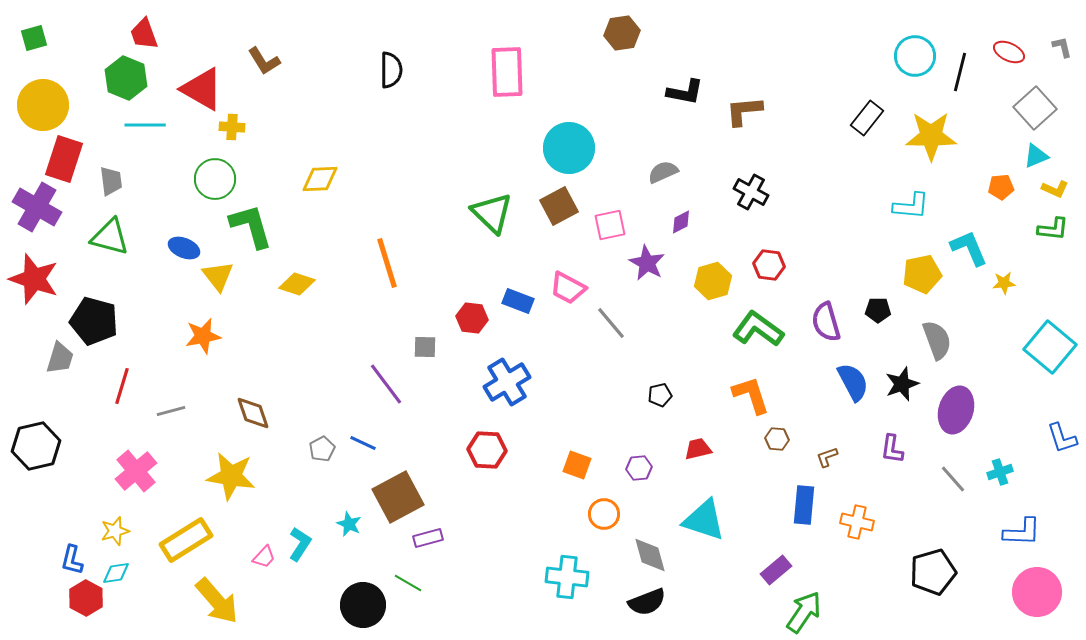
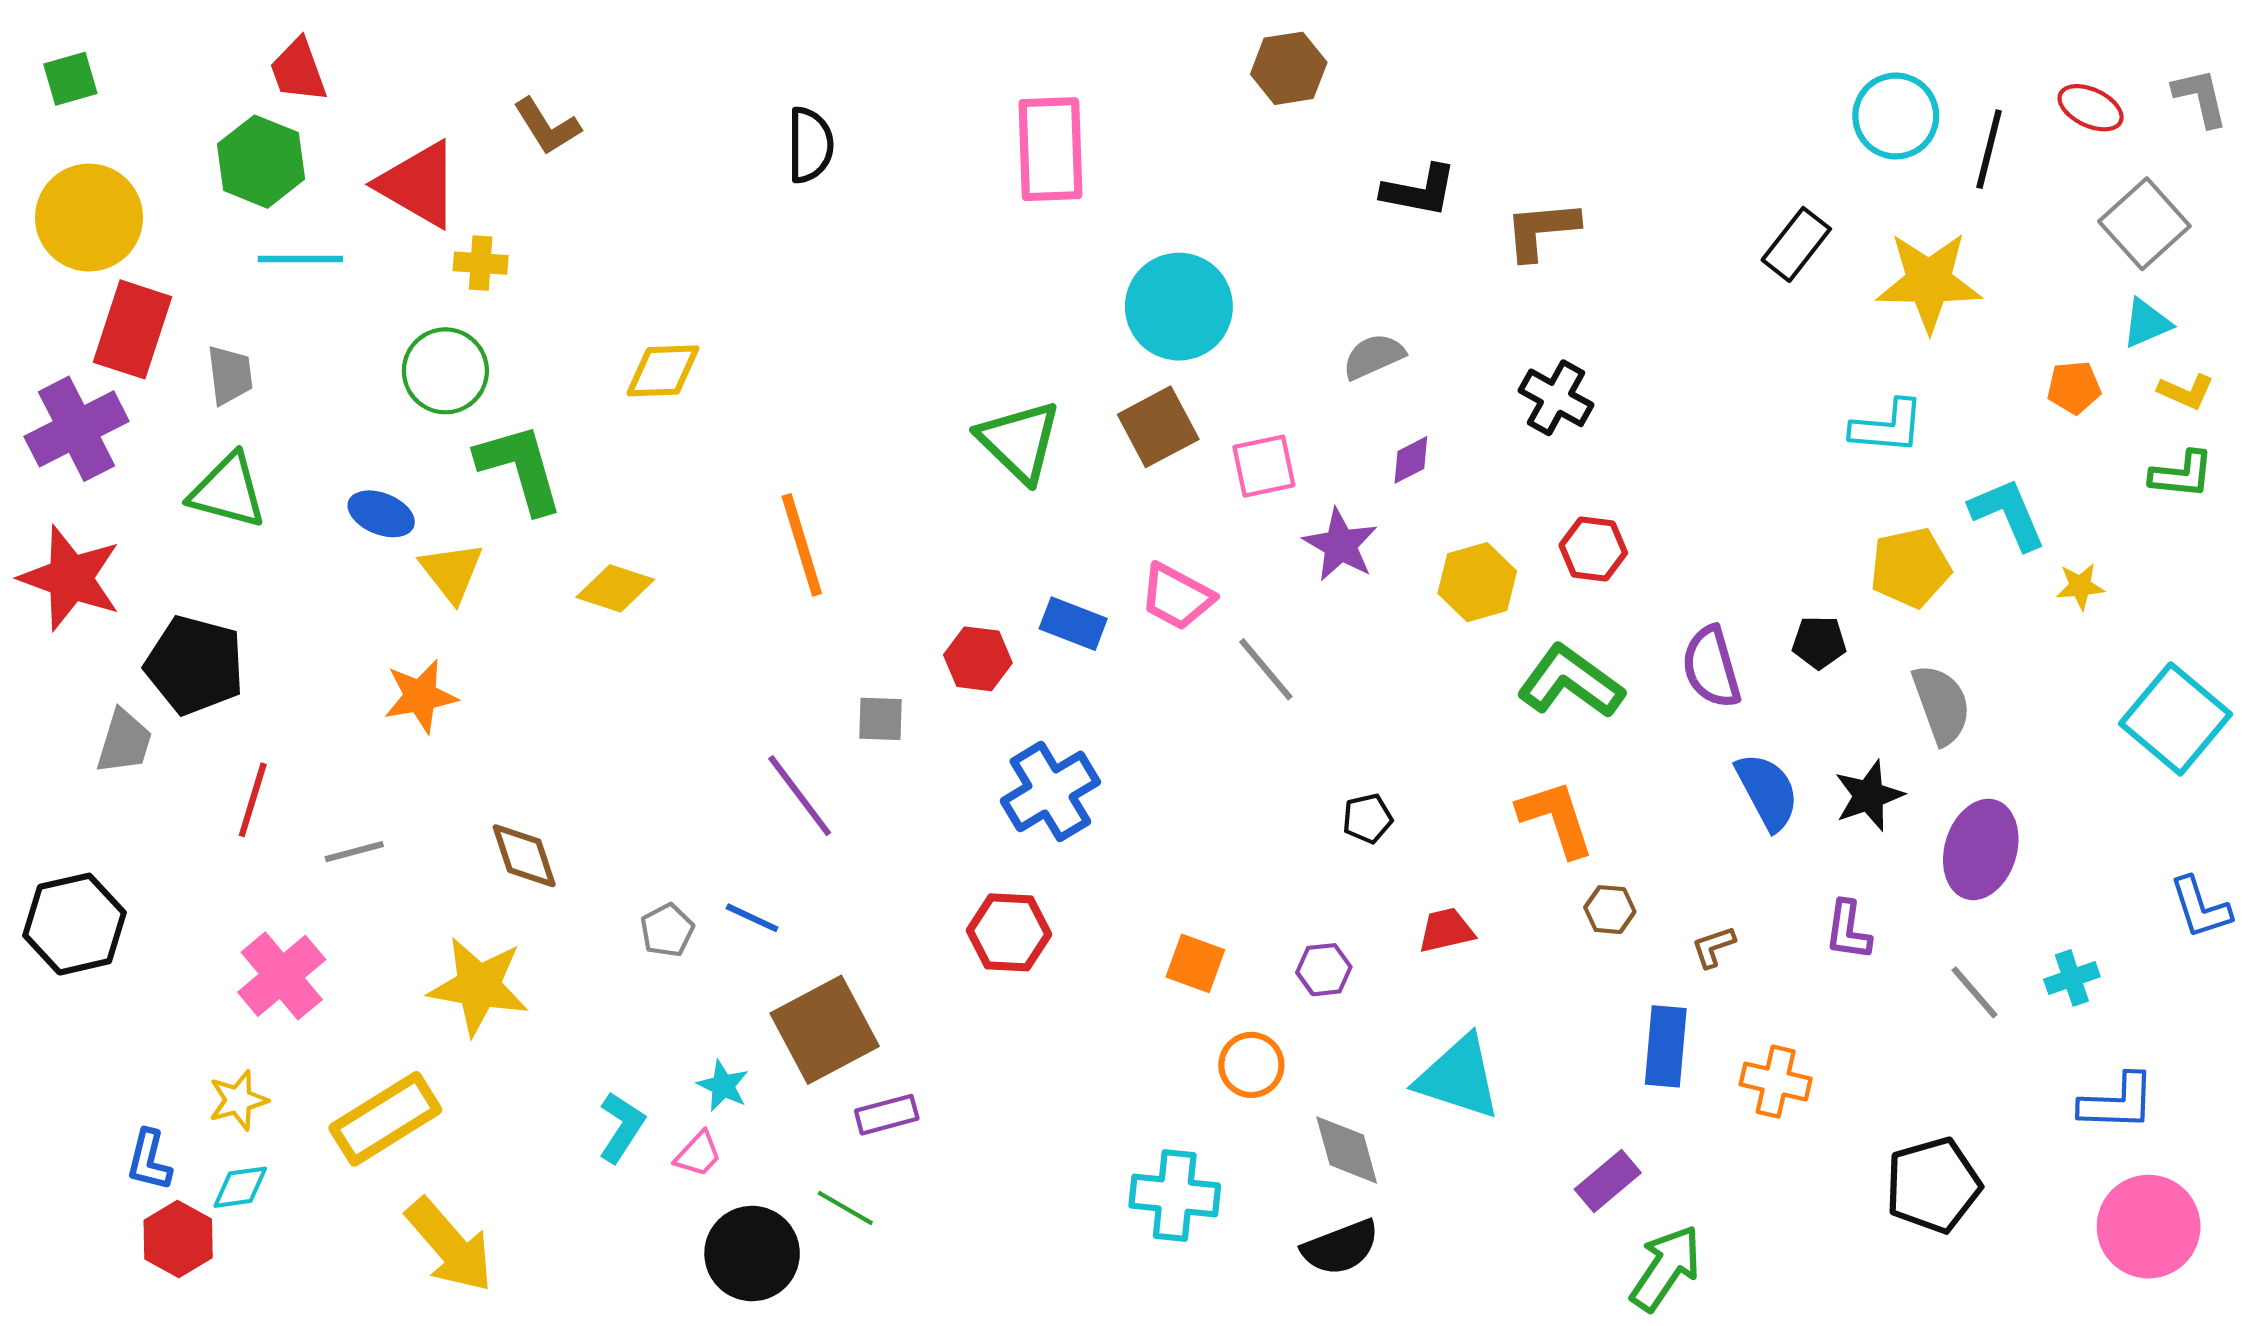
gray L-shape: (1062, 47) -> (2200, 97), size x1.4
purple cross: (37, 207) -> (77, 429), turned 33
pink trapezoid: (264, 557) -> (698, 1154), moved

